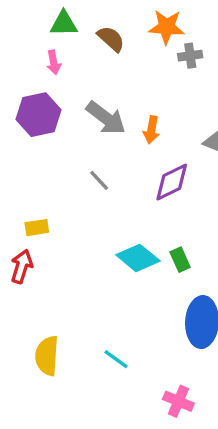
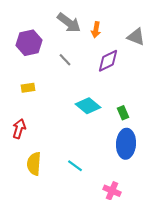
purple hexagon: (38, 115) -> (29, 43), moved
green rectangle: (180, 260) -> (123, 113), moved
red arrow: (22, 266) -> (19, 129), moved

